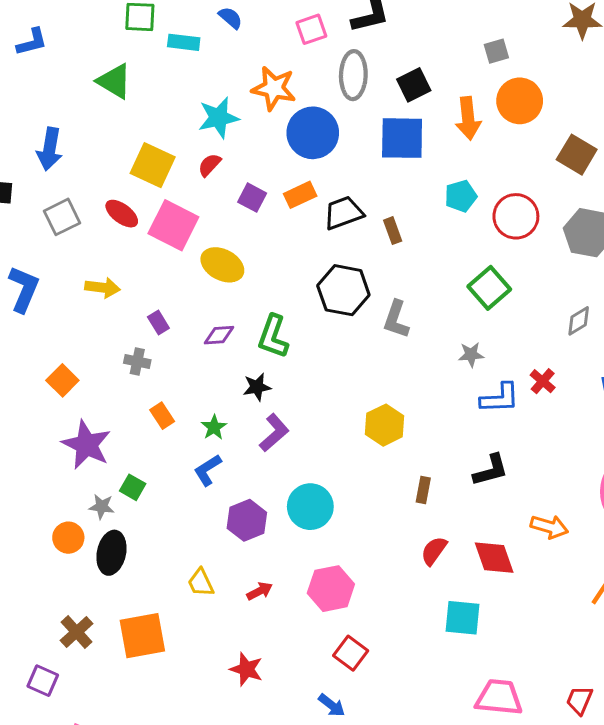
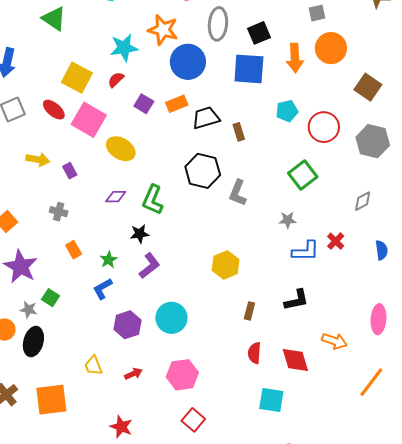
purple rectangle: (158, 322) -> (70, 171), moved
red semicircle: (434, 551) -> (254, 353), turned -35

